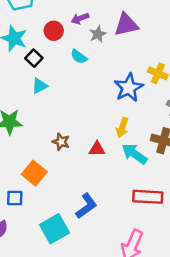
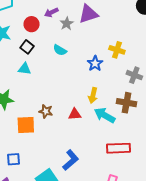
cyan semicircle: (79, 57) -> (60, 50), moved
black square: (34, 58) -> (27, 47), moved
cyan triangle: (40, 86) -> (25, 69), turned 40
blue star: (129, 88) -> (95, 63), size x0.7
orange square: (34, 173) -> (26, 125), moved, turned -36

